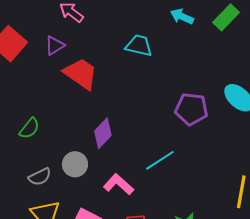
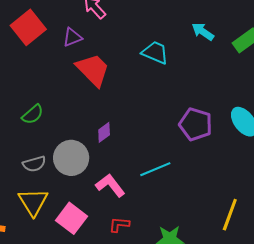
purple diamond: (103, 133) -> (104, 132), size x0.7
gray circle: (75, 164) -> (71, 158), size x1.4

